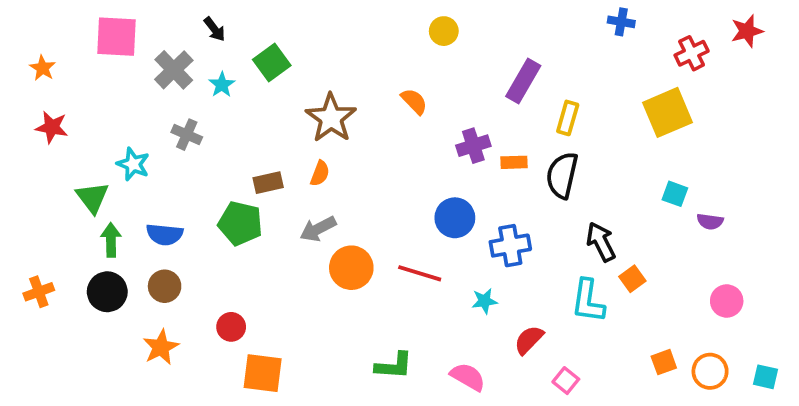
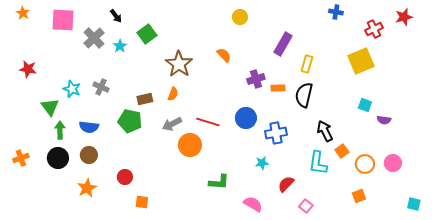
orange star: (43, 68) -> (23, 13), moved
gray cross: (187, 135) -> (101, 87), moved
red line: (420, 273) -> (208, 122), moved
green L-shape: (394, 366) -> (219, 182), moved
orange circle: (710, 371) -> (365, 164), moved
orange square: (263, 373) -> (142, 202), size x0.6

